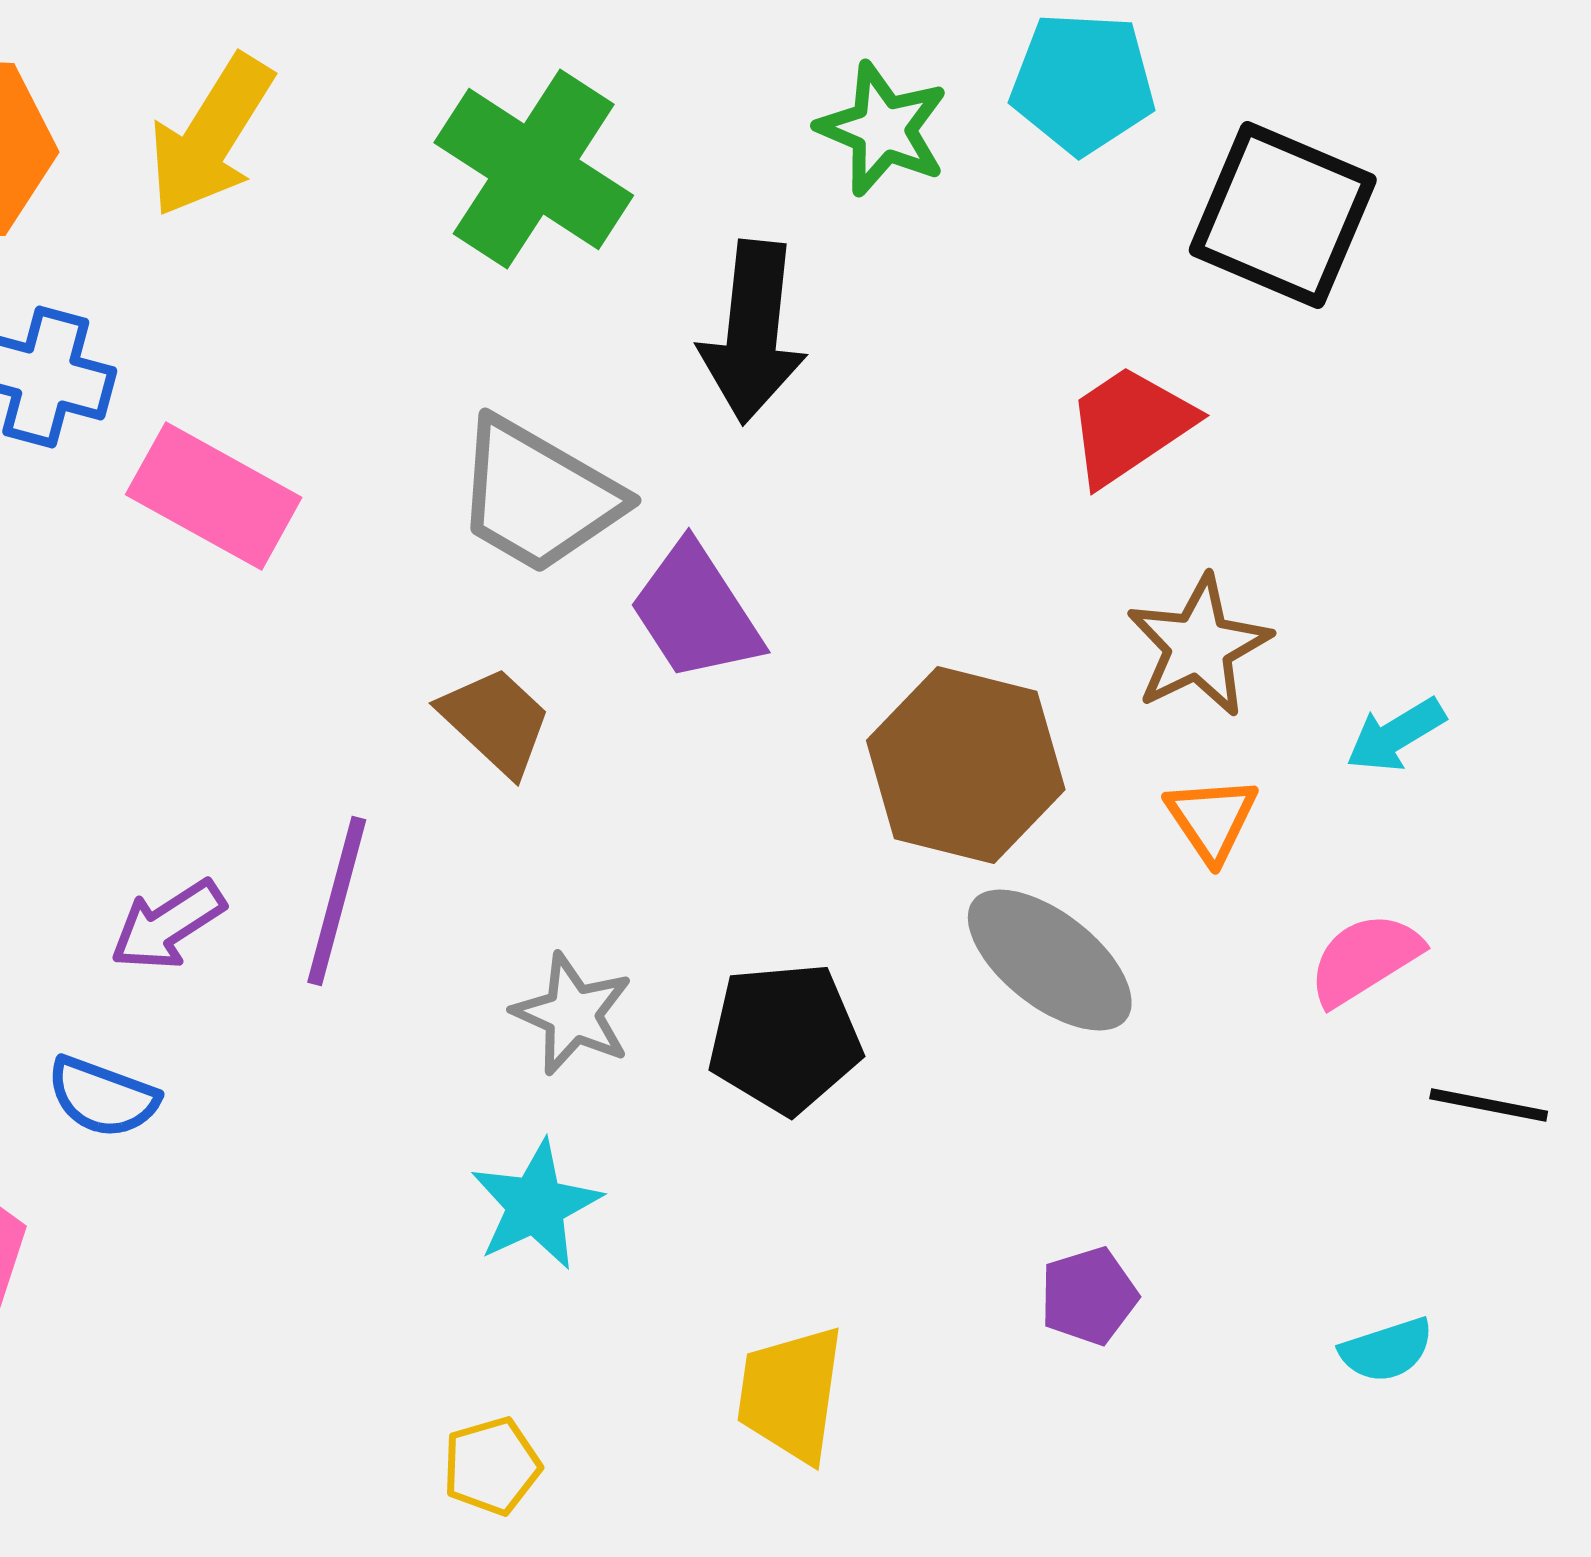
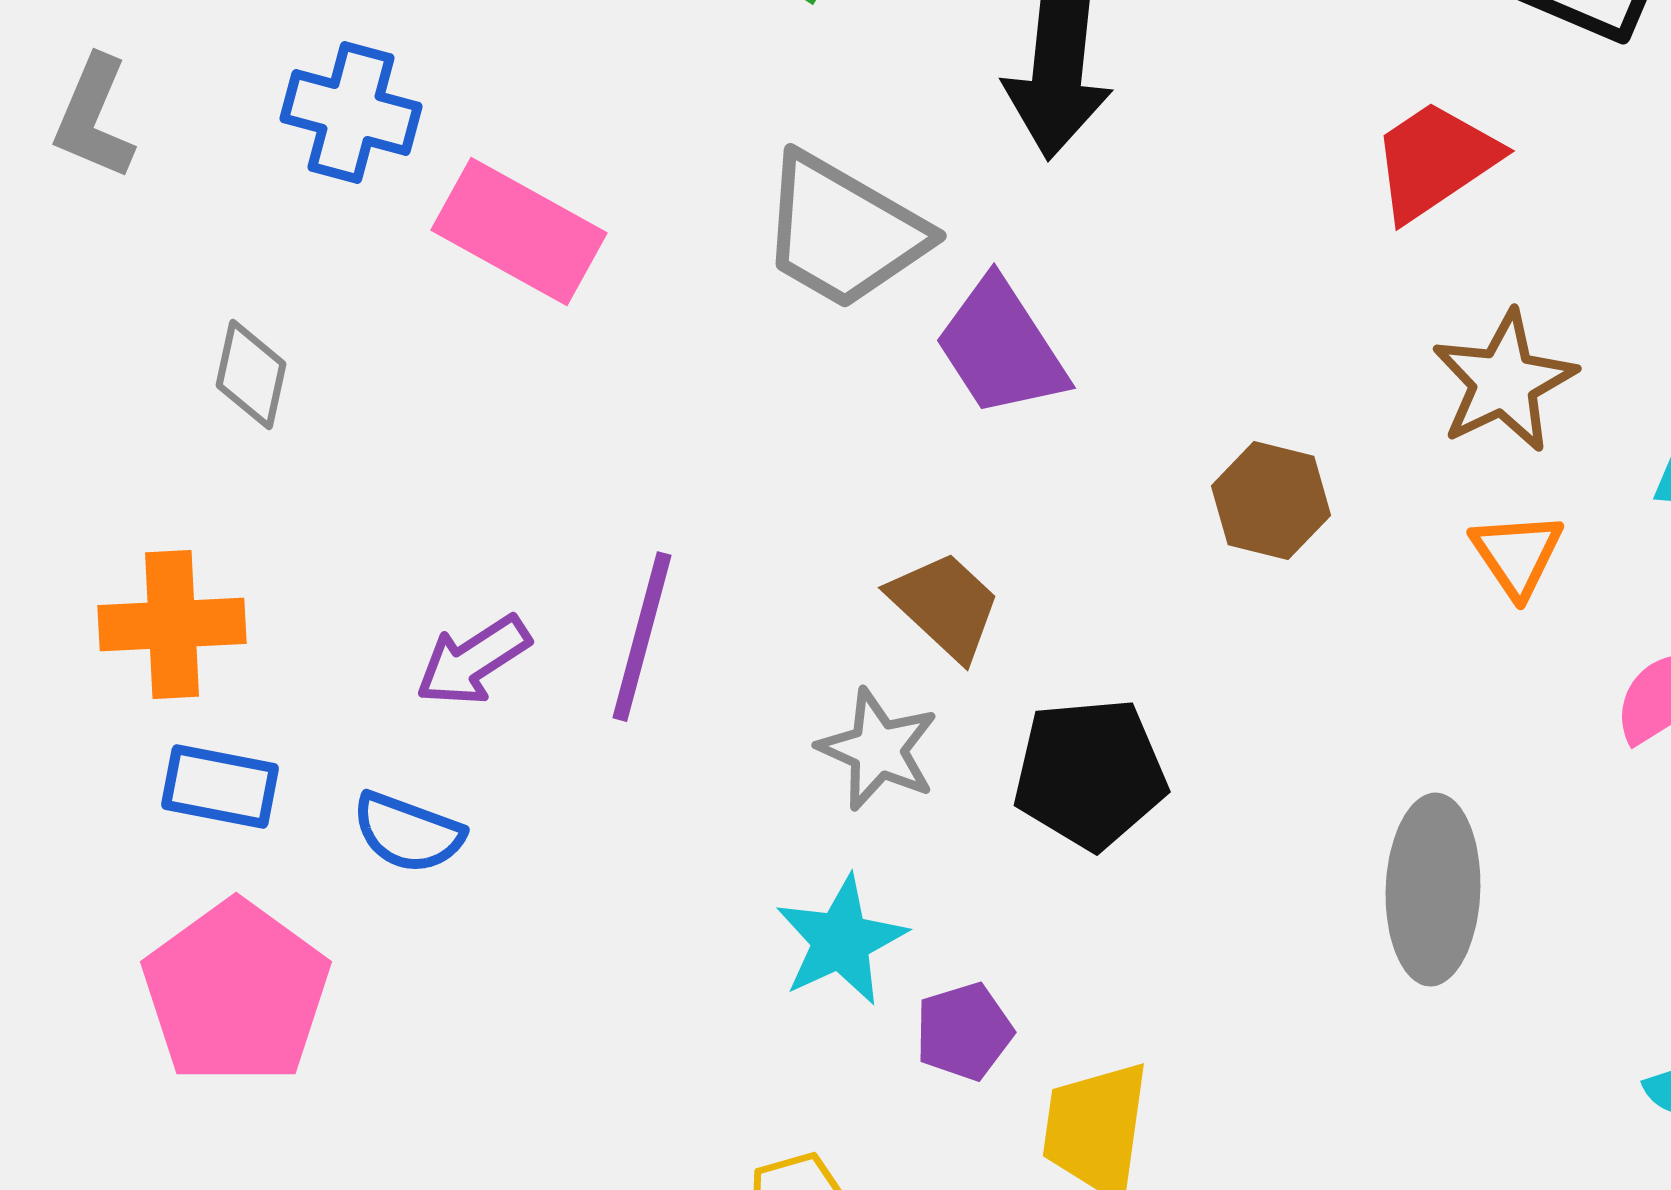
brown trapezoid: (496, 721) -> (945, 606), moved
brown hexagon: (966, 765) -> (1271, 501), size x0.6
gray ellipse: (1050, 960) -> (1433, 890), moved, turned 54
purple pentagon: (1089, 1296) -> (964, 1032), moved

